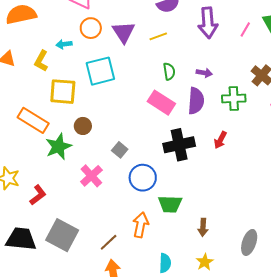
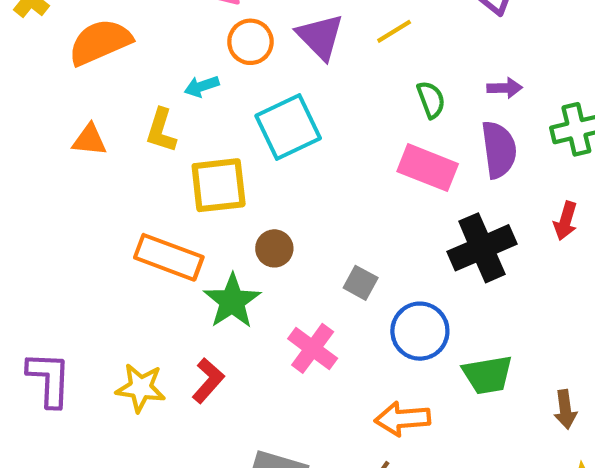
red L-shape: (38, 195) -> (208, 381), moved
orange arrow: (141, 225) -> (403, 419), moved, turned -95

